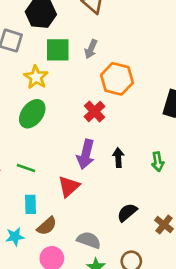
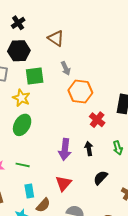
gray arrow: (91, 49) -> (66, 68), moved, turned -40
red cross: (94, 112) -> (97, 120), moved
red triangle: (69, 186) -> (63, 183), moved
black semicircle: (127, 212) -> (101, 178), moved

